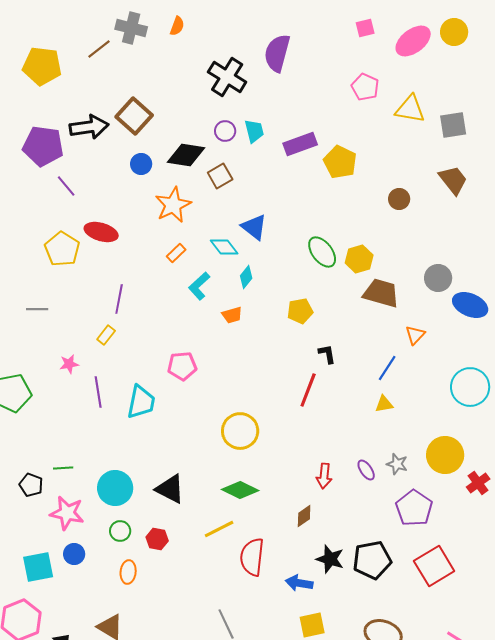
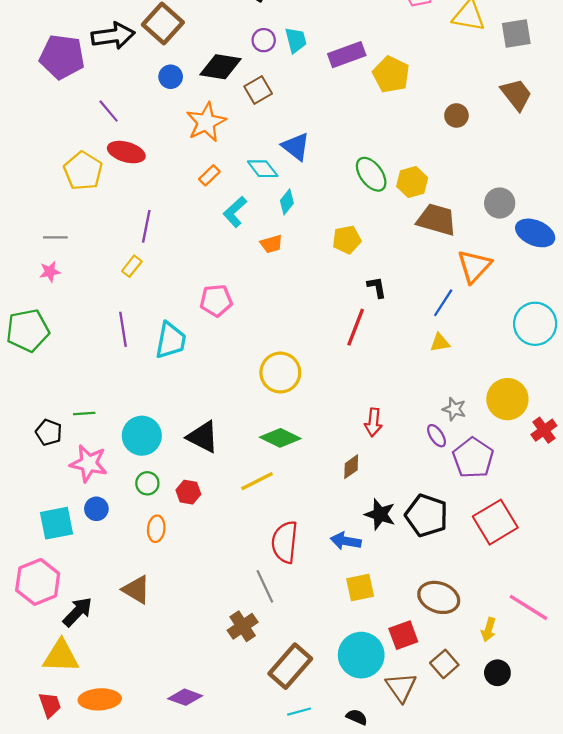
purple line: (66, 186) -> (109, 111), moved
orange triangle: (415, 335) -> (474, 266), size x1.6
pink star: (69, 364) -> (50, 272), moved
purple ellipse: (366, 470) -> (437, 436), moved
red semicircle: (252, 557) -> (285, 542), moved
black pentagon: (372, 560) -> (427, 515), turned 30

